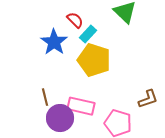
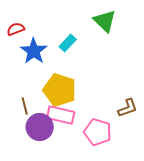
red semicircle: (75, 20) -> (16, 29), moved, turned -66
yellow pentagon: (94, 60) -> (60, 90), moved

